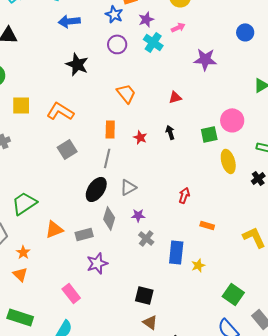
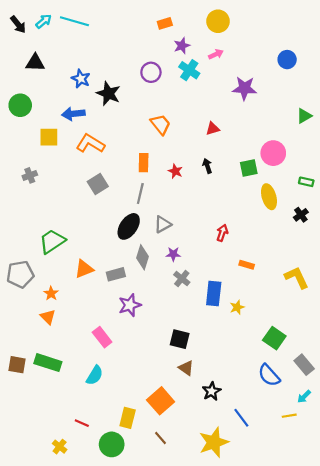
blue star: (114, 14) -> (81, 79), moved
blue arrow: (69, 21) -> (73, 114), moved

